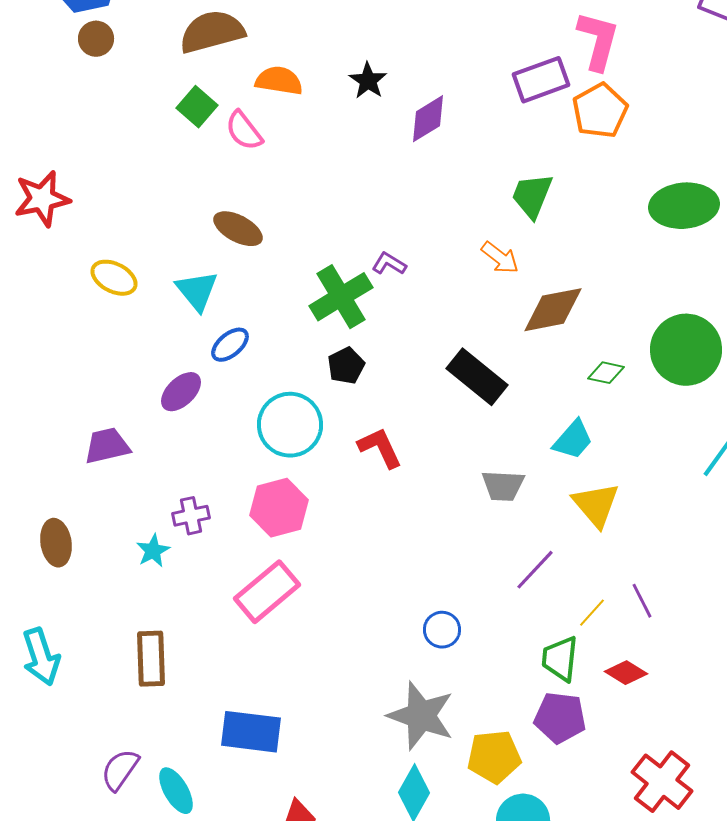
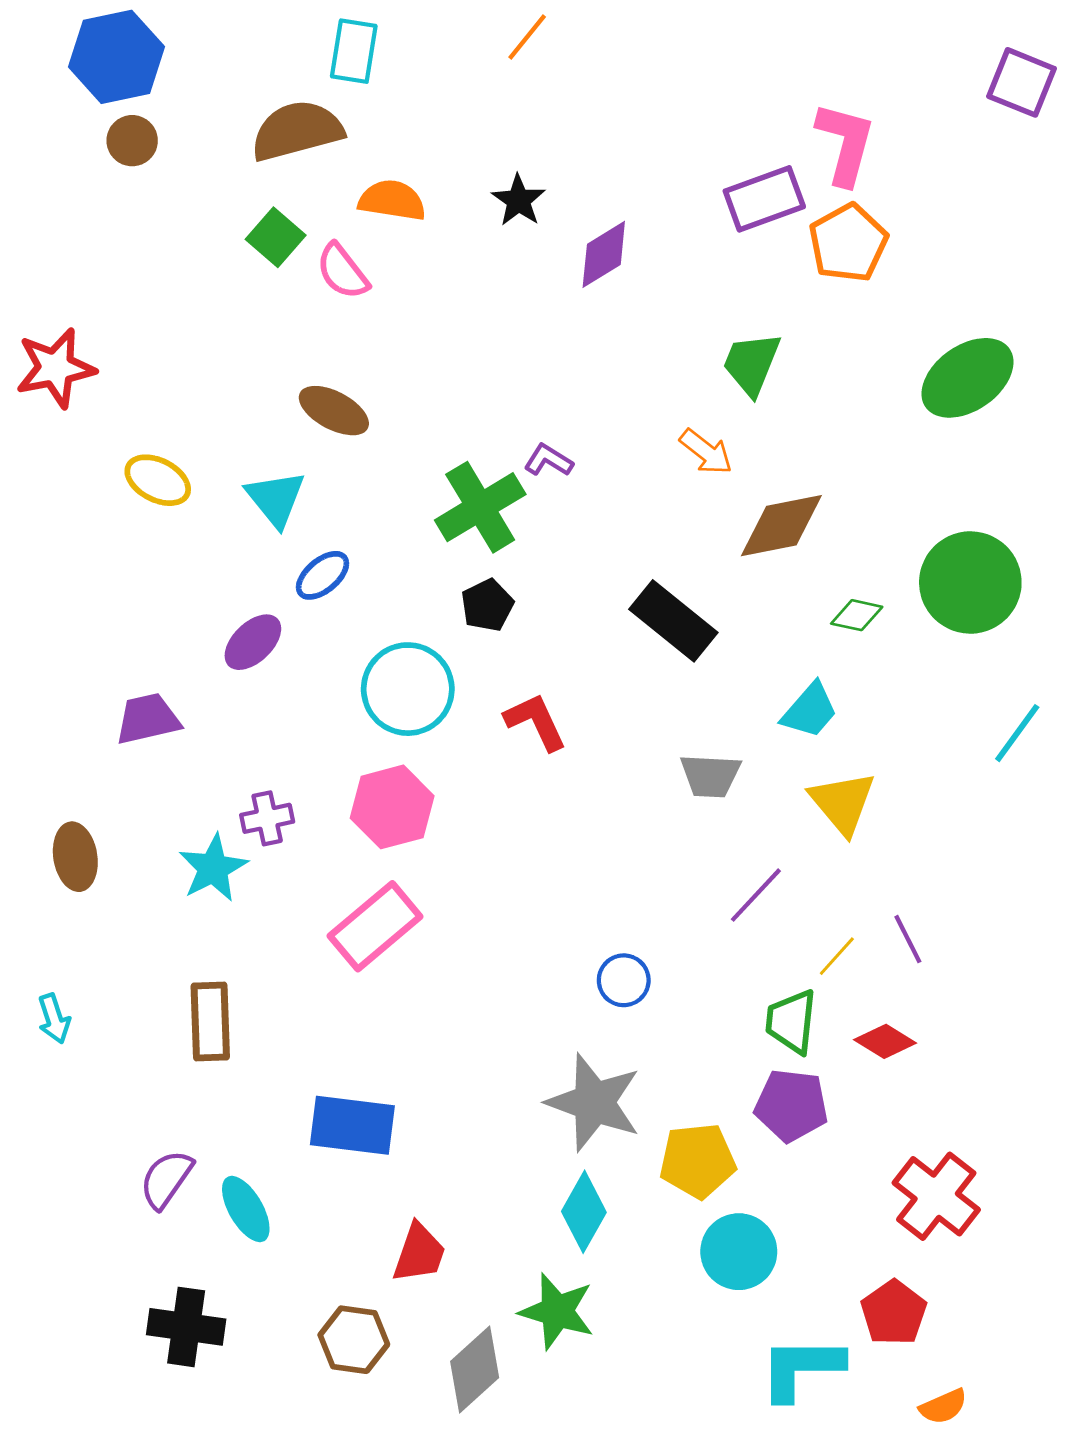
green ellipse: (684, 206) -> (968, 378), turned -30
cyan star: (153, 551) -> (213, 868), size x1.4
cyan arrow: (41, 657) -> (54, 1019), size x0.6

